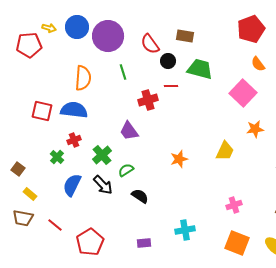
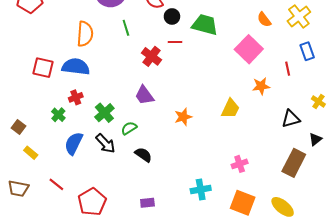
red cross: (148, 100) -> (152, 56), turned -36
purple trapezoid: (129, 131) -> (144, 95), moved
brown trapezoid: (23, 218) -> (18, 188), moved
cyan cross: (185, 230) -> (201, 189), moved

